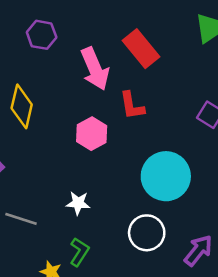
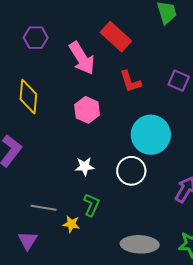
red L-shape: (132, 106) -> (130, 81), moved
gray line: (21, 219) -> (44, 208), moved
white circle: (147, 233) -> (131, 171), moved

